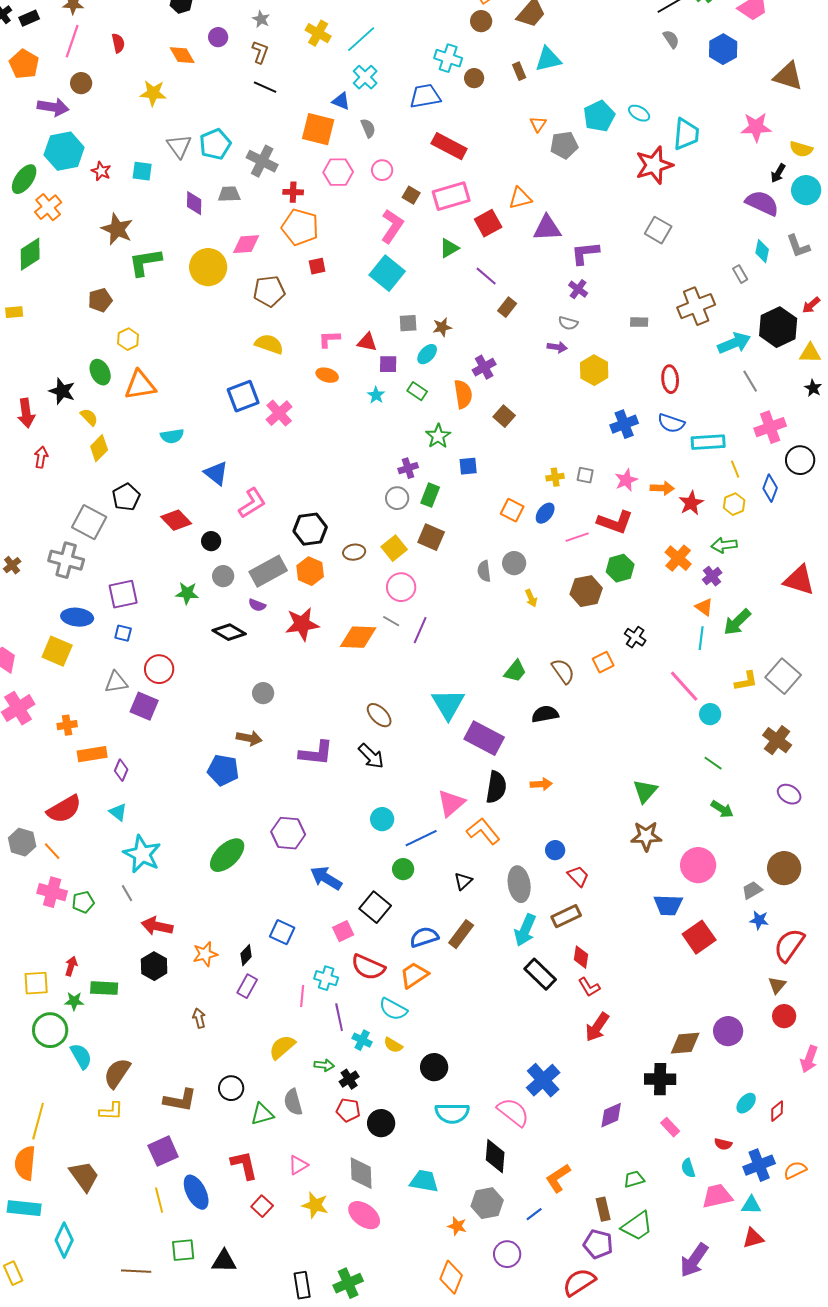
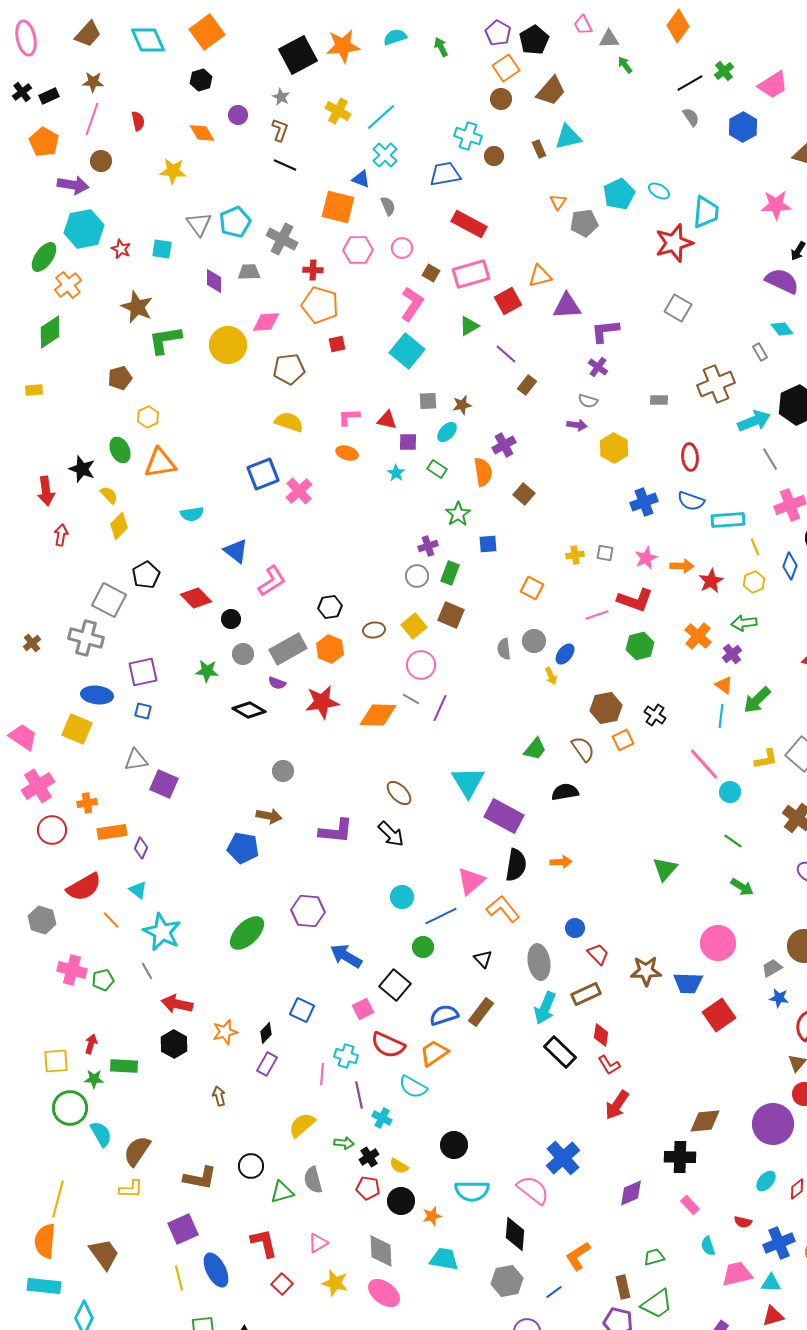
cyan diamond: (762, 251) -> (782, 329), turned -50
blue ellipse: (545, 513) -> (565, 654), moved
black hexagon: (310, 529) -> (330, 607), size x0.7
brown hexagon: (586, 591) -> (606, 708), moved
red circle: (159, 669) -> (52, 830), moved
brown star: (646, 836) -> (646, 971), moved
orange line: (52, 851) -> (111, 920), moved
black triangle: (463, 881) -> (483, 959), turned -30
purple circle: (728, 1031) -> (773, 1124), moved, size x1.4
yellow semicircle: (393, 1045) -> (399, 1166), moved
orange star: (457, 1226) -> (432, 1216), moved, turned -30

